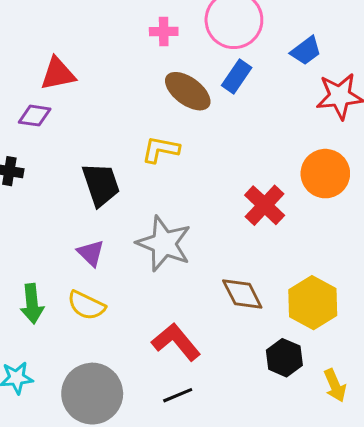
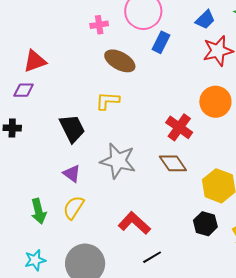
blue trapezoid: (306, 51) -> (205, 20), moved
blue rectangle: (237, 76) -> (161, 42), moved
brown diamond: (242, 294) -> (173, 163), moved
yellow semicircle: (86, 305) -> (74, 208), turned 105
black line: (178, 395) -> (152, 257), moved

